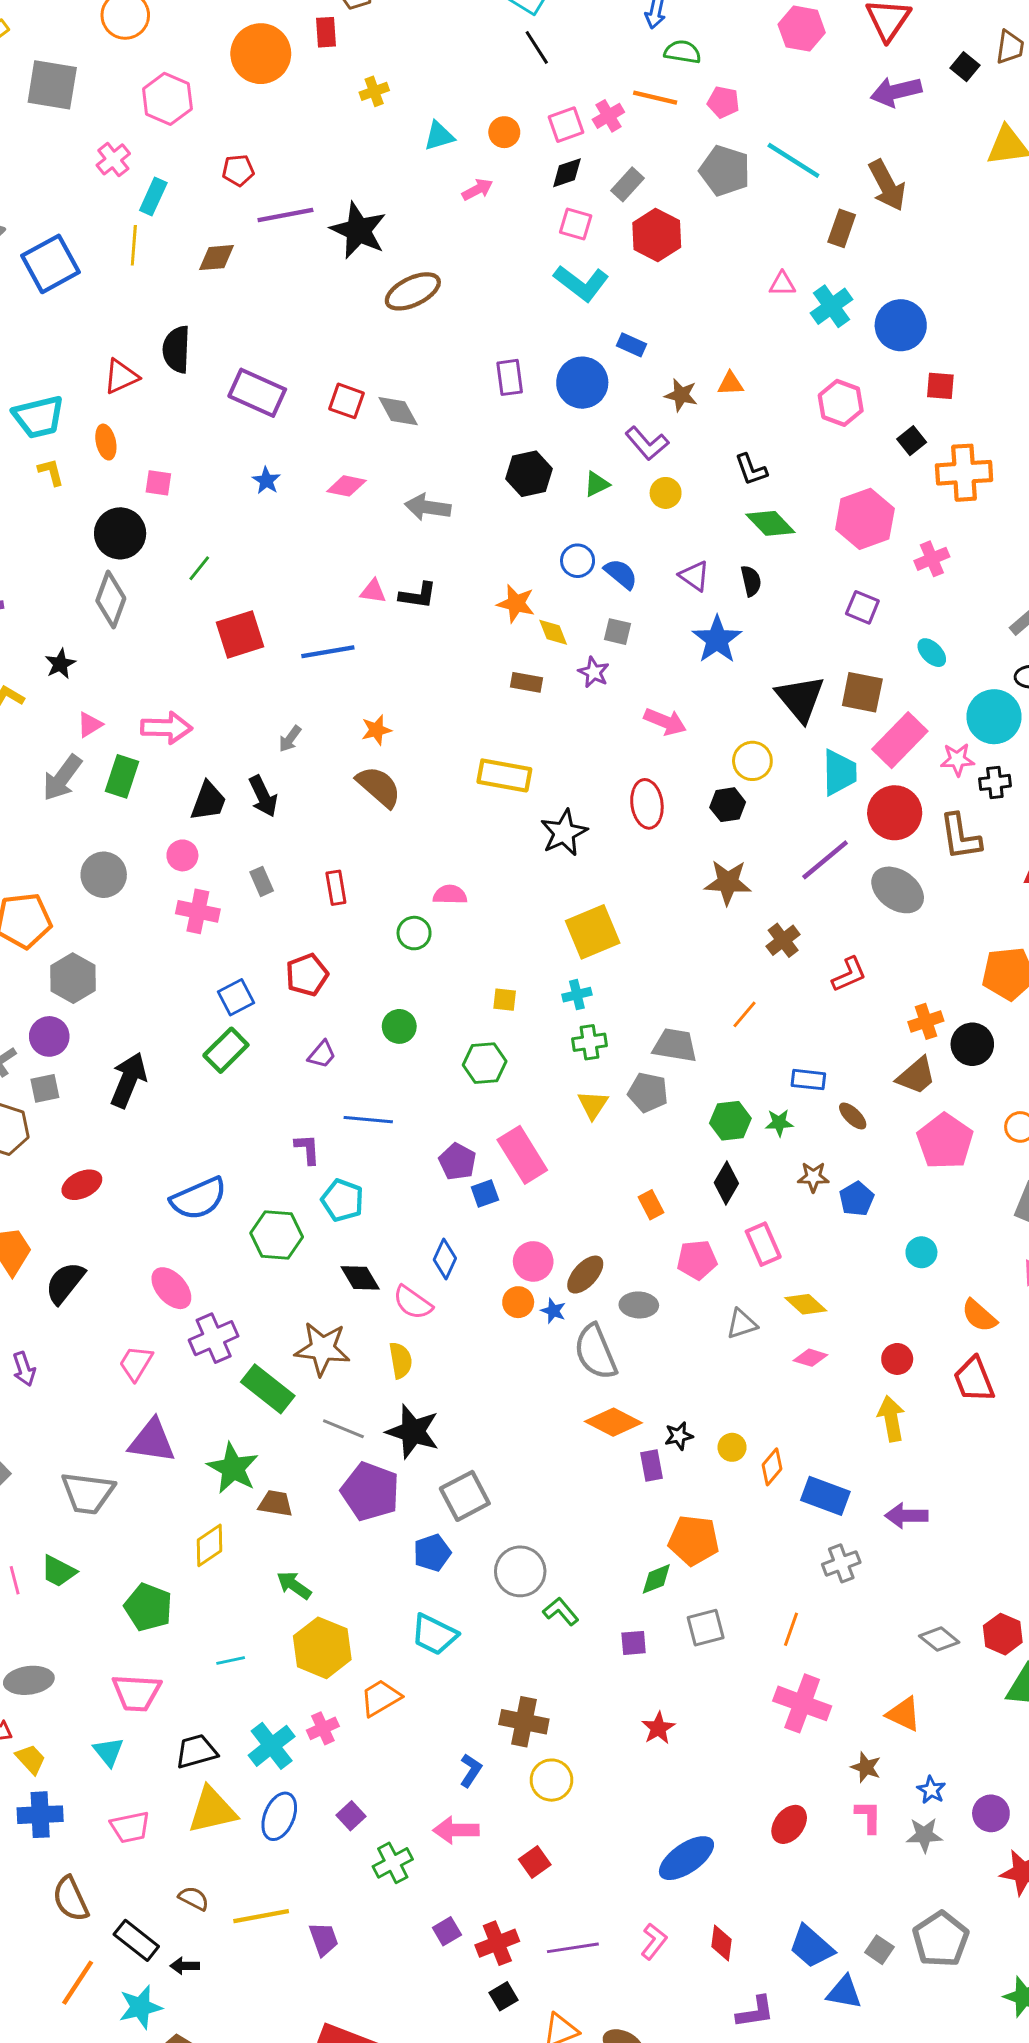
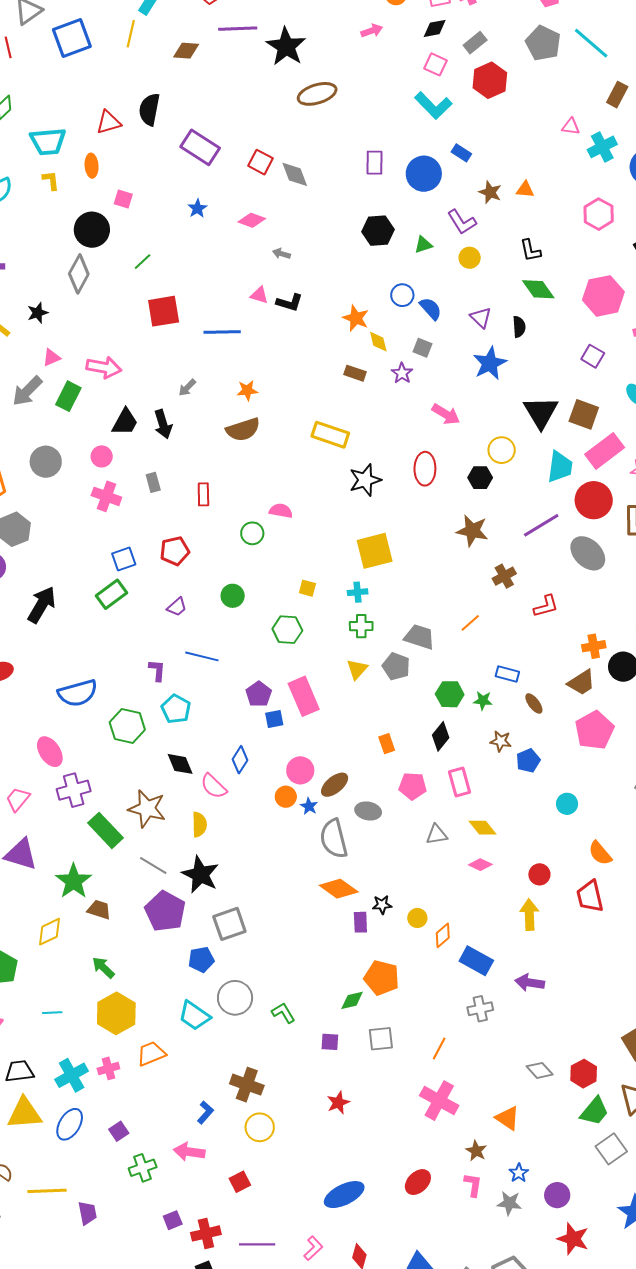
gray arrow: (428, 507) -> (281, 254), moved, size x0.6
brown semicircle: (379, 787) -> (243, 430), turned 112
gray circle: (520, 1571) -> (235, 998), moved

